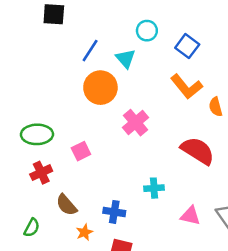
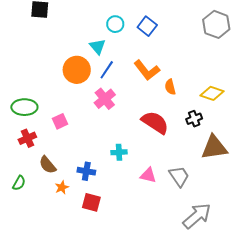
blue square: (187, 46) -> (147, 26), moved
blue line: (90, 51) -> (107, 70), moved

